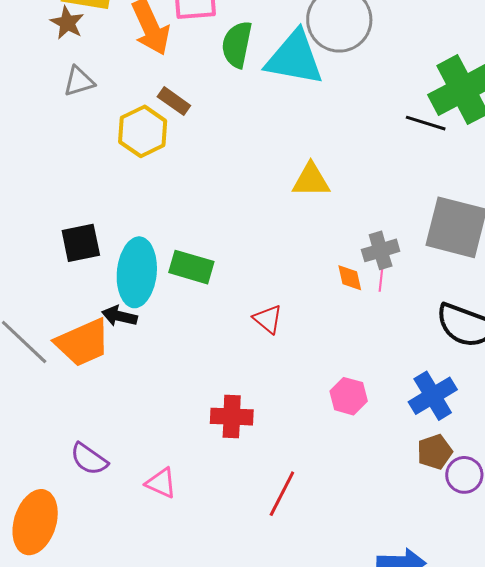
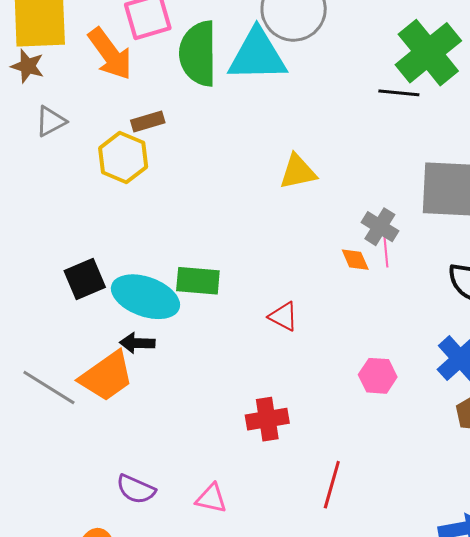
green semicircle: (237, 44) -> (198, 54), size x1.4
brown rectangle: (174, 101) -> (148, 122), turned -40
gray cross: (381, 250) -> (380, 227), turned -30
cyan ellipse: (137, 272) -> (145, 297), turned -64

